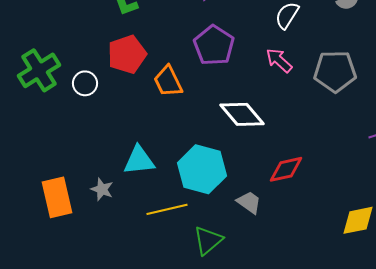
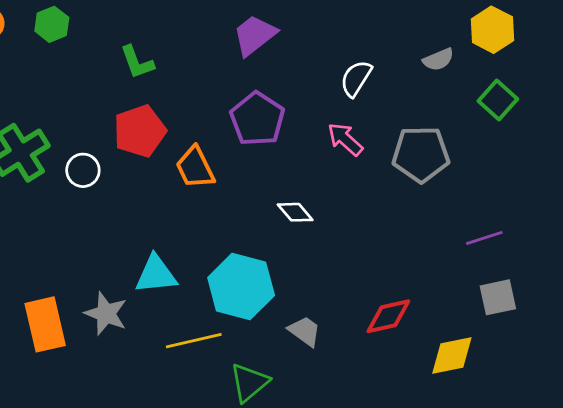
white diamond: (242, 114) -> (295, 212), size x0.6
red diamond: (286, 169) -> (388, 316), moved
gray star: (102, 189) -> (106, 314), size x1.4

